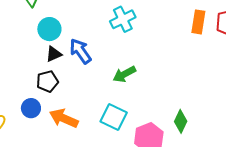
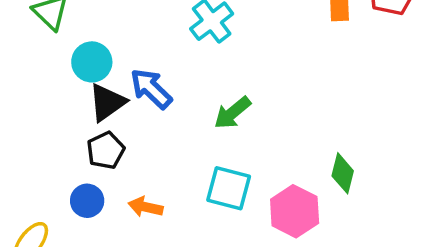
black triangle: (54, 54) -> (107, 102), size x1.4
orange arrow: (64, 118) -> (146, 207), size x0.7

